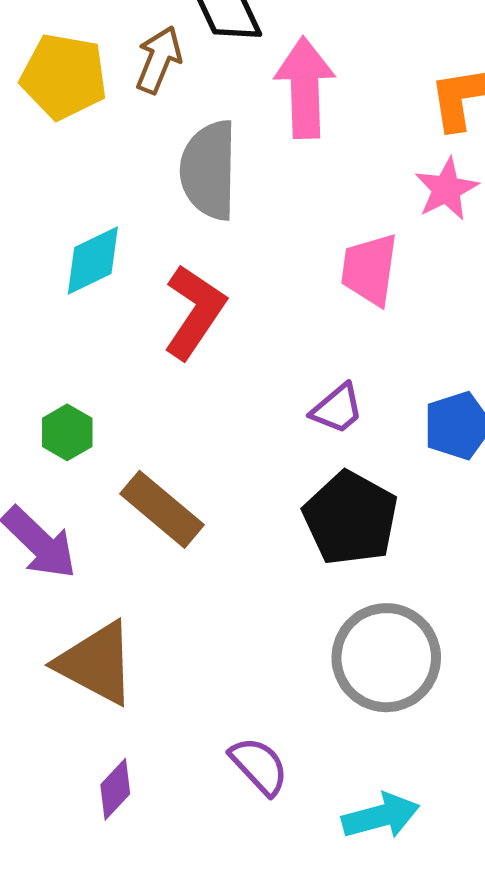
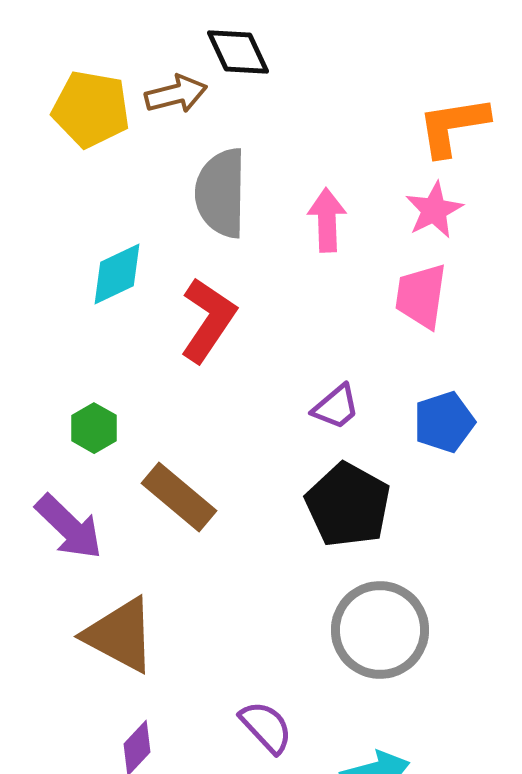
brown arrow: (159, 60) -> (176, 94), turned 54
pink arrow: (305, 88) -> (327, 220), moved, size x0.7
pink trapezoid: (370, 269) -> (421, 296), moved

